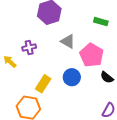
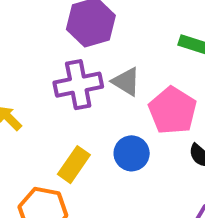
purple cross: (29, 47) -> (78, 85), moved, size x1.6

